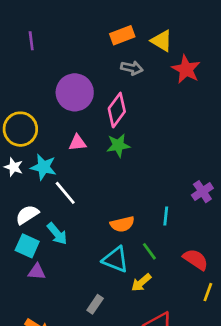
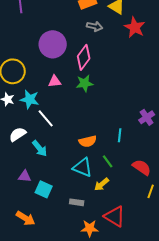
cyan square: (27, 246) -> (44, 189), moved
gray rectangle: (95, 304) -> (77, 202), moved, turned 64

